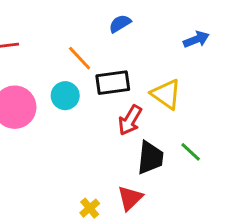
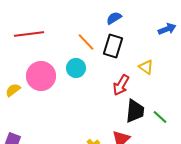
black rectangle: (113, 83) -> (113, 46), moved, turned -65
yellow triangle: (166, 94) -> (146, 67), size x0.7
green line: (191, 152) -> (160, 117), moved

